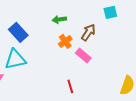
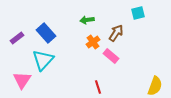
cyan triangle: (15, 59) -> (43, 60), turned -35

